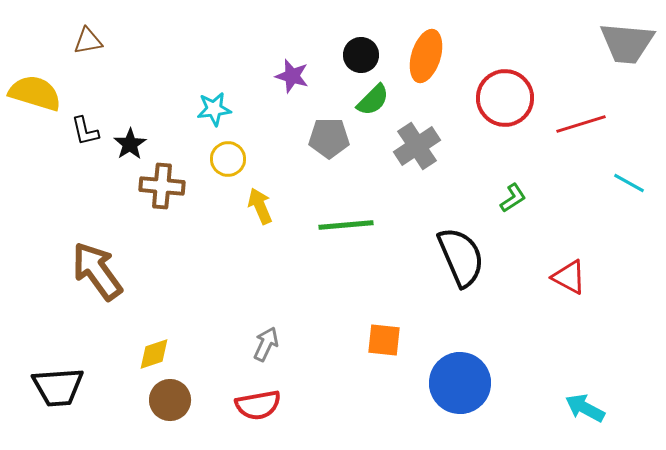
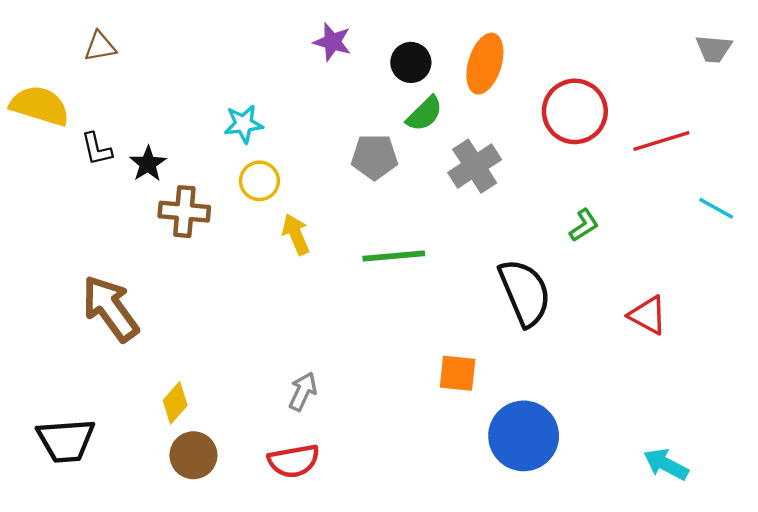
gray trapezoid: (627, 43) -> (714, 49), size x0.6
purple star: (292, 76) -> (332, 42), moved
orange square: (384, 340) -> (458, 373), moved
yellow diamond: (154, 354) -> (175, 403), turned -30

